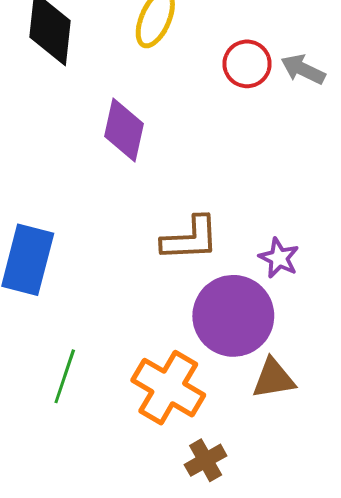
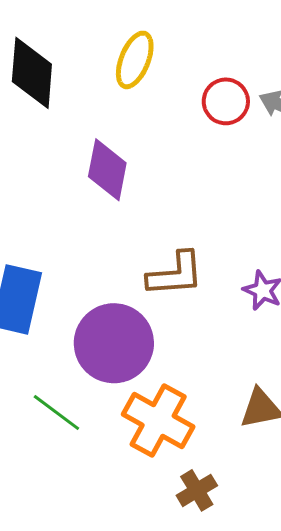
purple circle: (233, 316) -> (114, 343), moved
green line: (65, 376) -> (56, 413), turned -70

